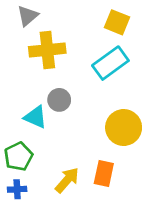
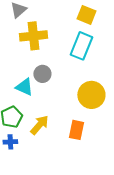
cyan rectangle: (110, 63) -> (81, 46), turned -32
yellow arrow: (67, 180) -> (39, 125), moved

